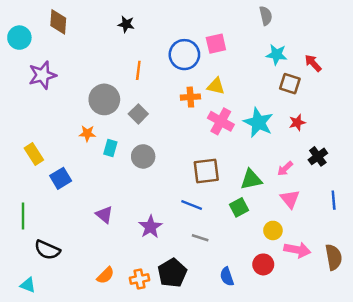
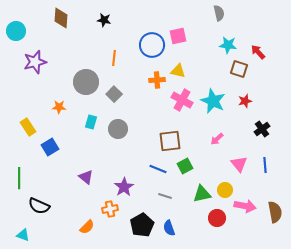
brown diamond: (58, 22) -> (61, 18), moved
orange star: (87, 133) -> (59, 107), moved
pink arrow: (285, 169) -> (217, 139), moved
green triangle: (251, 180) -> (202, 194), moved
blue line: (334, 200) -> (265, 165), moved
green square: (239, 207) -> (185, 166), moved
blue semicircle: (227, 277) -> (169, 228), moved
orange cross: (139, 279) -> (110, 209), moved

